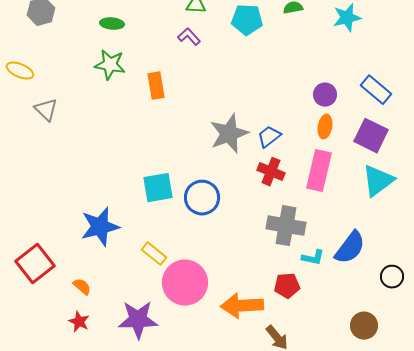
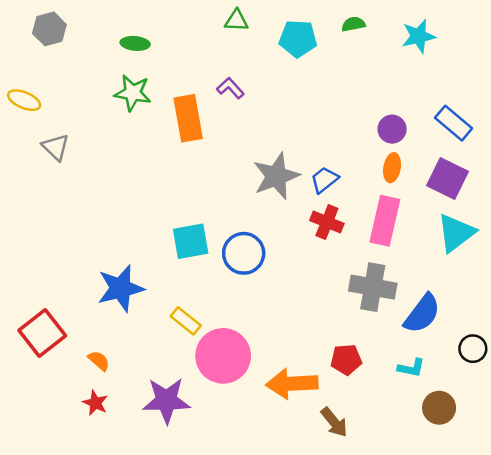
purple L-shape: (189, 37) -> (230, 88), moved
orange rectangle: (156, 86) -> (188, 118), size x1.4
gray cross: (286, 226) -> (373, 287), moved
cyan L-shape: (313, 258) -> (411, 368), moved

